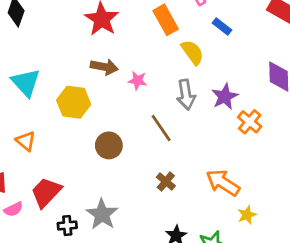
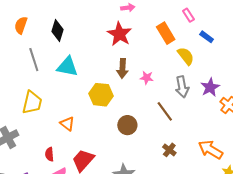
brown arrow: (104, 67) -> (122, 68), turned 84
cyan triangle: (26, 83) -> (67, 67), moved, turned -35

